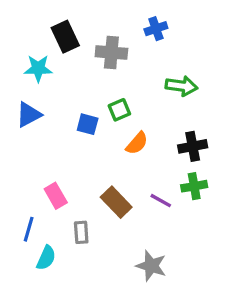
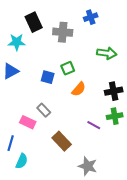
pink rectangle: (56, 196) -> (28, 122), turned -35
brown rectangle: (116, 202) -> (62, 141), moved
gray rectangle: (81, 232) -> (44, 110), moved, turned -40

